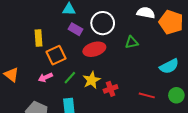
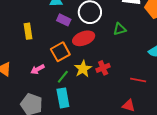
orange square: (56, 55) -> (60, 52), moved
green line: (70, 78) -> (63, 77), moved
red cross: (111, 89) -> (103, 68), moved

